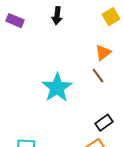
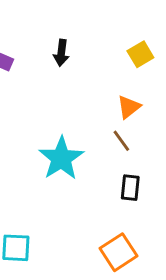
black rectangle: (104, 123) -> (130, 188), moved, turned -48

